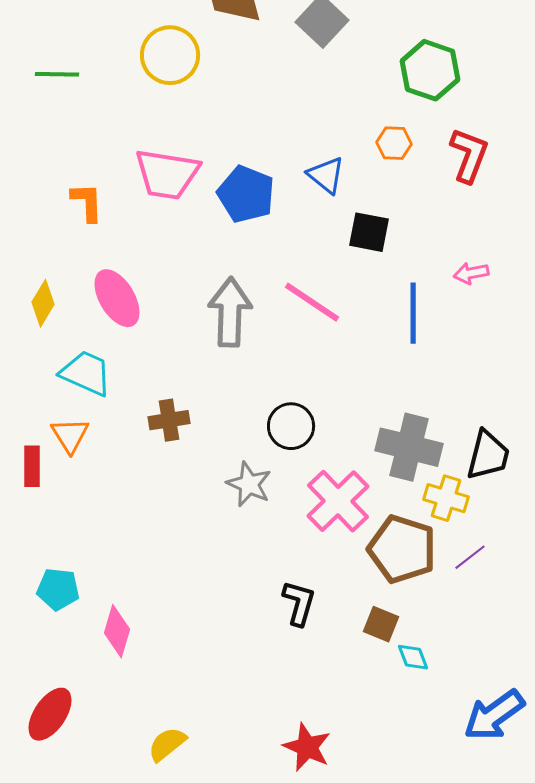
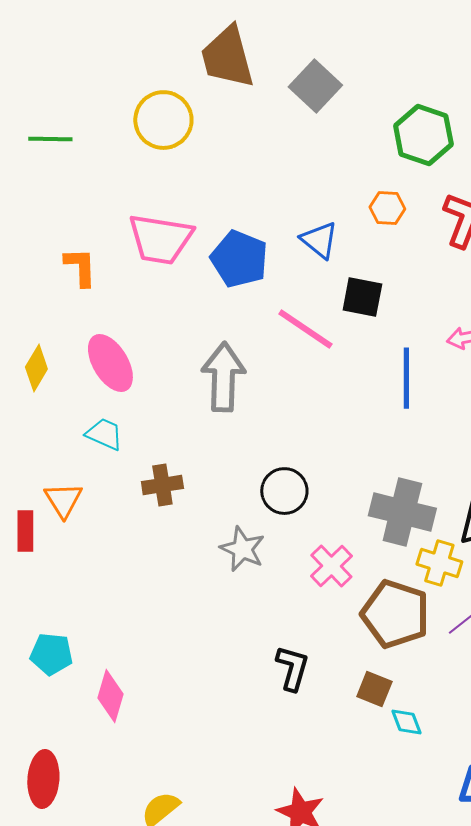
pink line: (312, 302) -> (305, 329), moved
cyan trapezoid: (86, 373) -> (104, 434), moved, size x0.7
pink cross: (338, 501) -> (331, 566), size x0.7
red ellipse: (50, 714) -> (43, 779), turned -30

